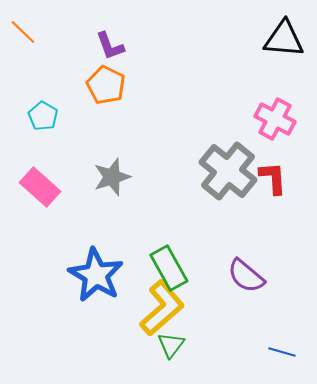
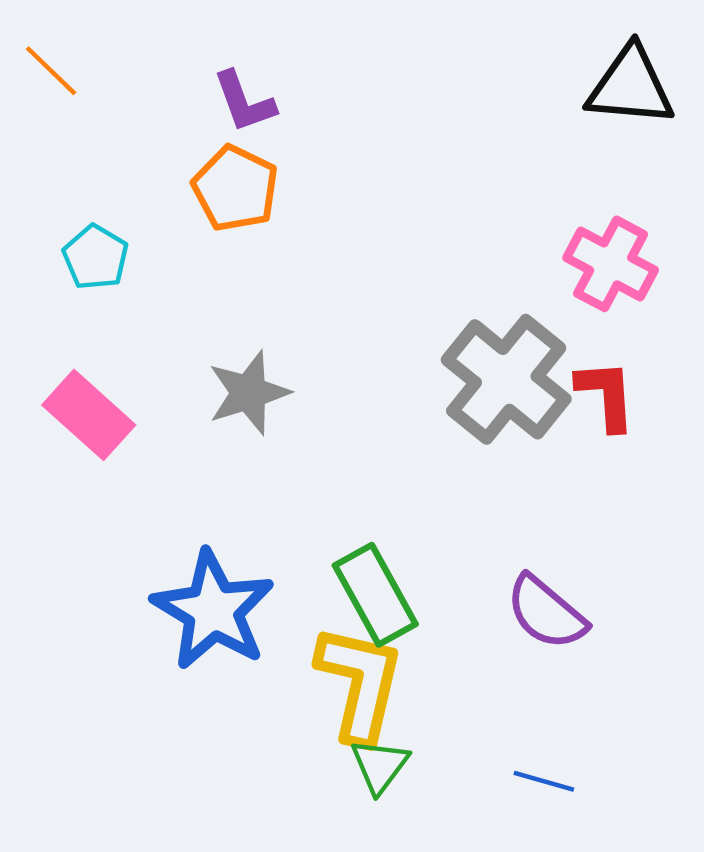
yellow L-shape: (162, 308) -> (360, 684), turned -36
blue line: (282, 352) -> (544, 781), moved

